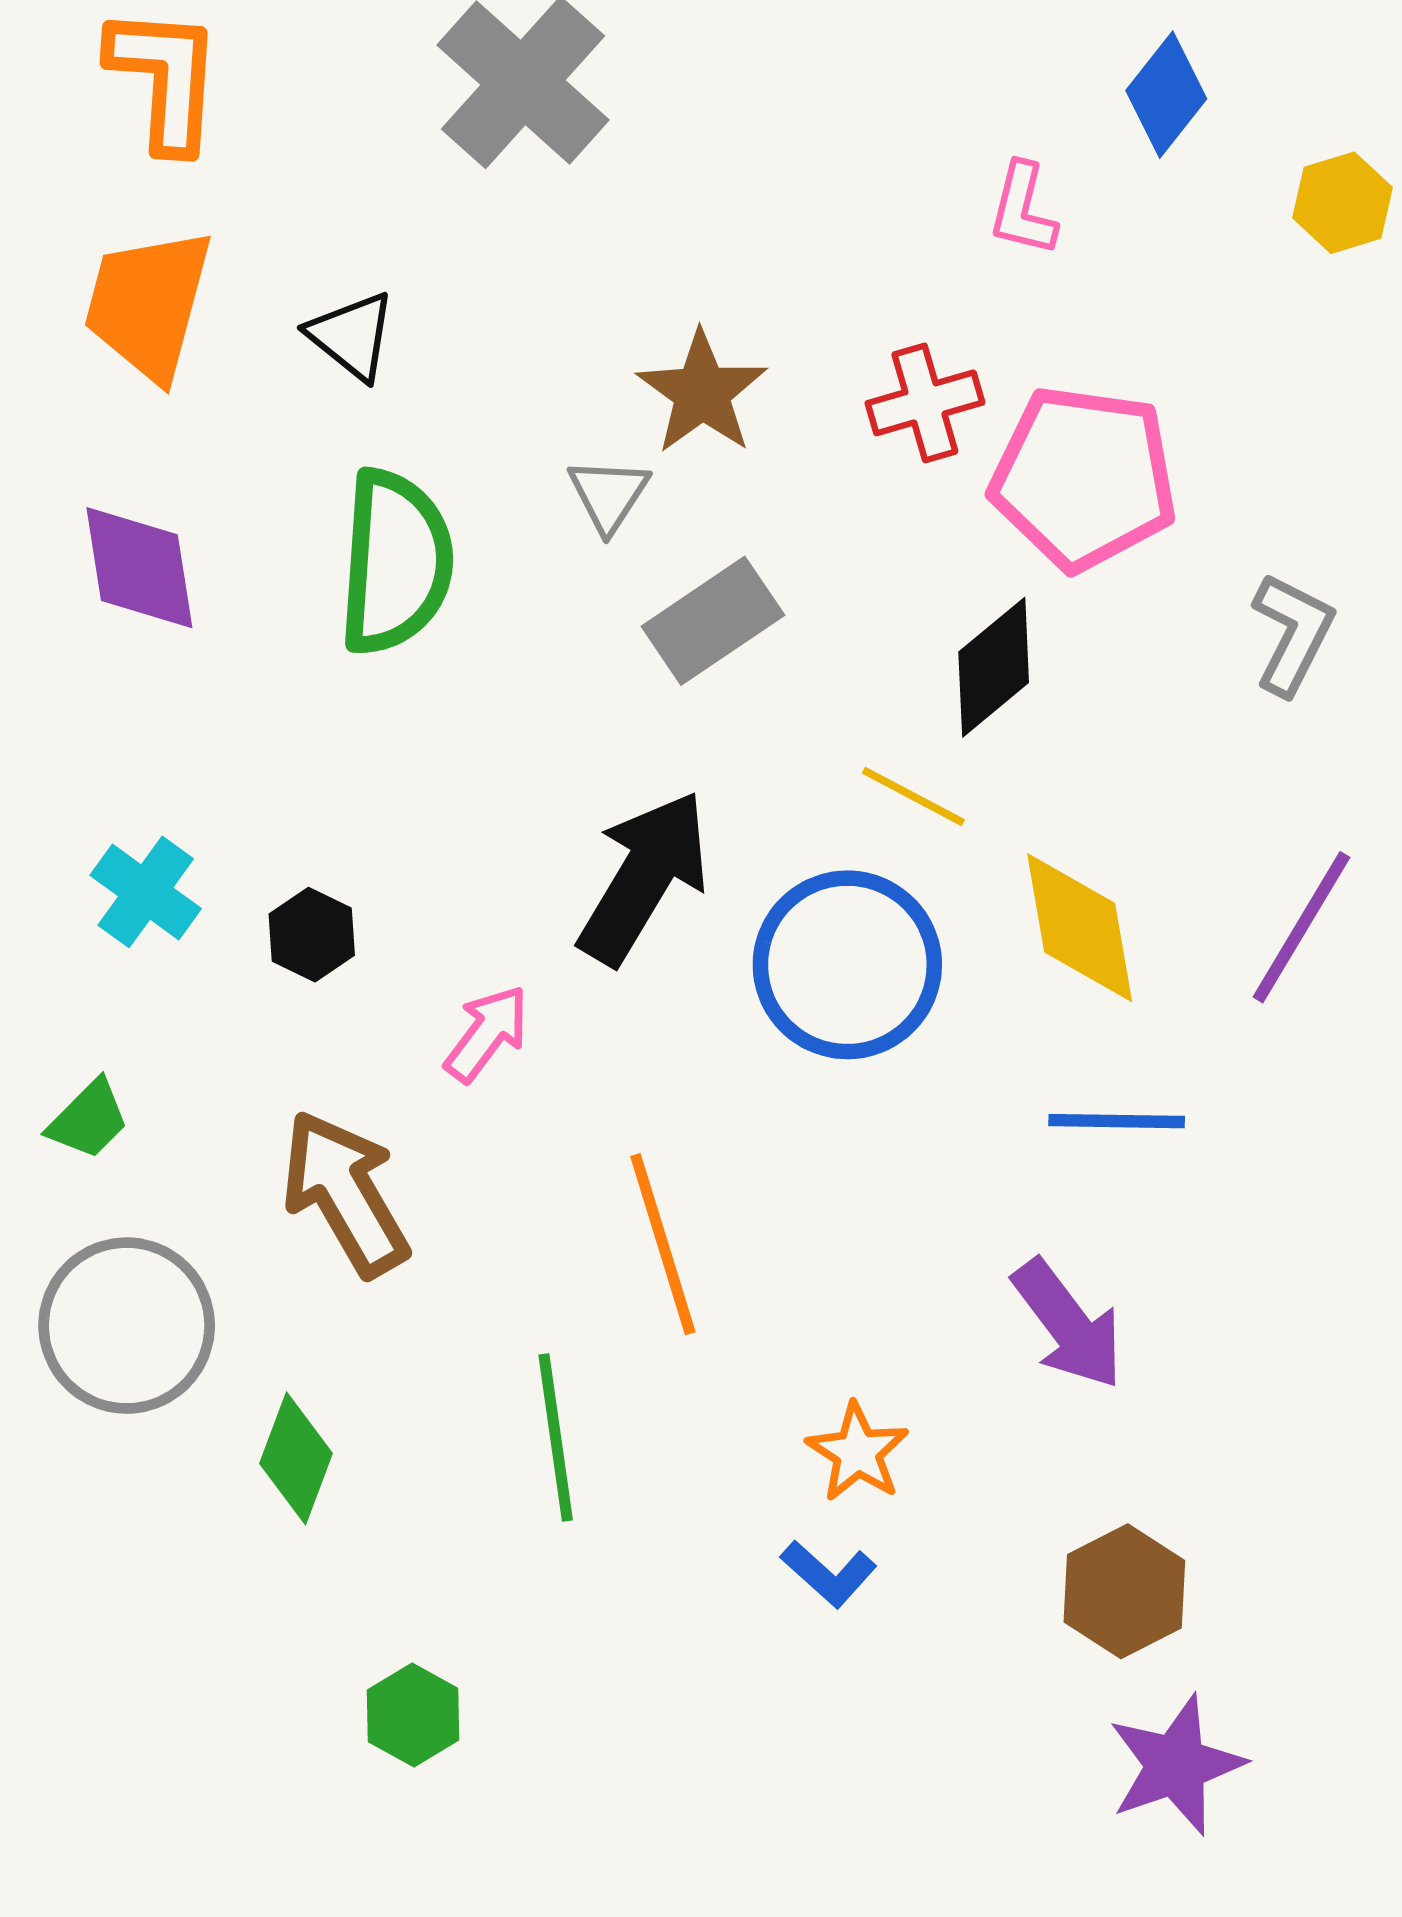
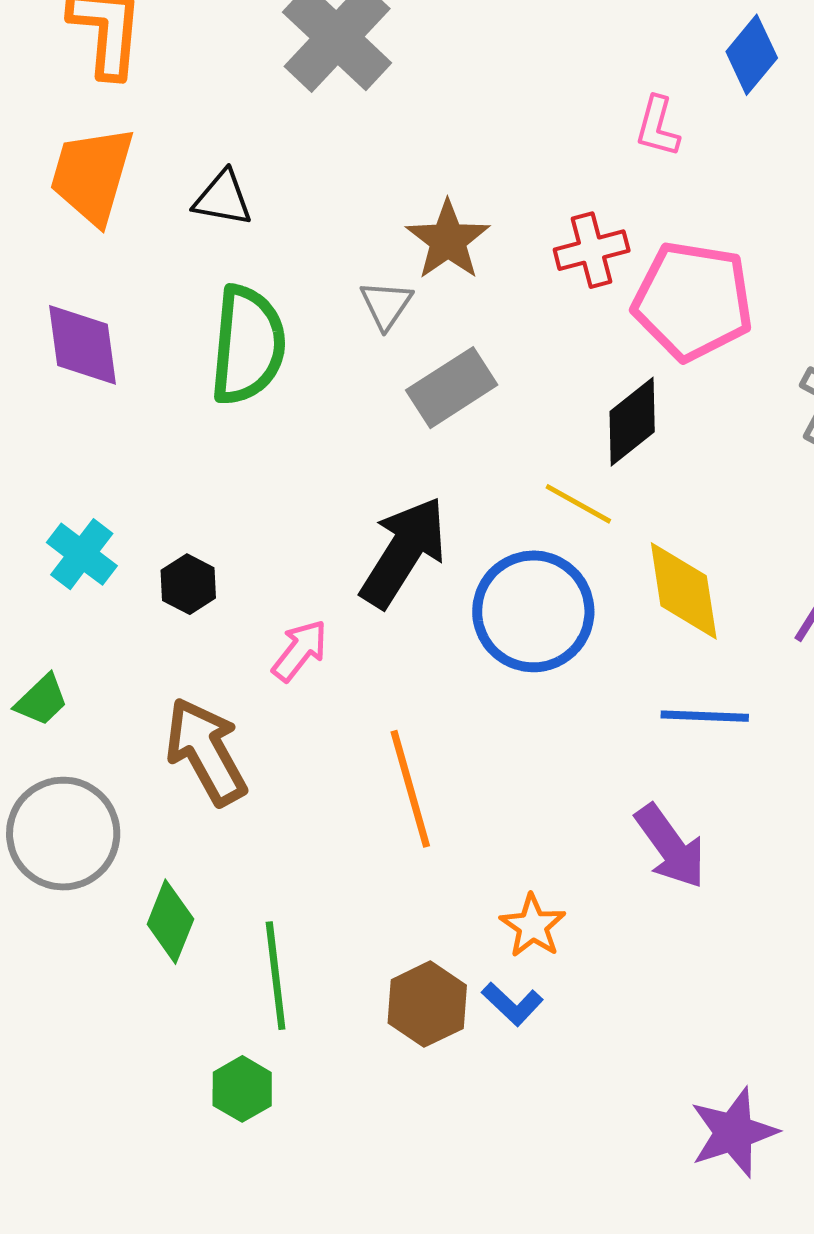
black triangle: (352, 336) -> (223, 198), turned -30
green line: (556, 1437) -> (276, 976), moved
brown hexagon: (1124, 1591) -> (427, 1004), moved

